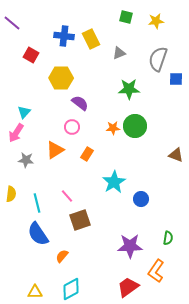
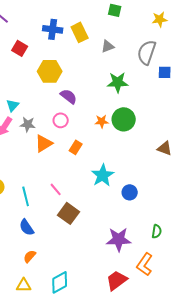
yellow star: (156, 21) -> (160, 19), moved
gray star: (26, 160) -> (28, 124), moved
brown square: (80, 220) -> (69, 213), turned -35
blue semicircle: (38, 234) -> (27, 227), size x0.7
orange semicircle: (62, 256) -> (30, 256), moved

